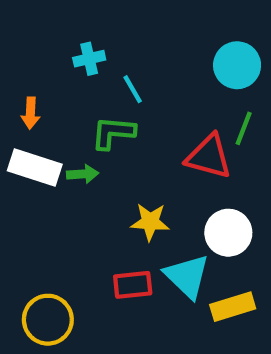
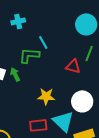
cyan line: (133, 89) -> (43, 42), moved
red triangle: (209, 157) -> (73, 66), size x0.7
green arrow: (83, 174) -> (15, 74), turned -112

